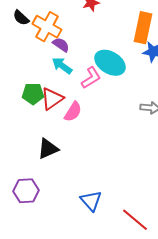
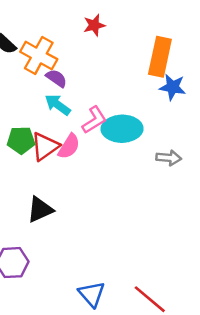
cyan ellipse: (110, 63) -> (122, 129), moved, turned -32
pink semicircle: (73, 112) -> (69, 146), moved
blue triangle: (91, 201) -> (92, 294), moved

